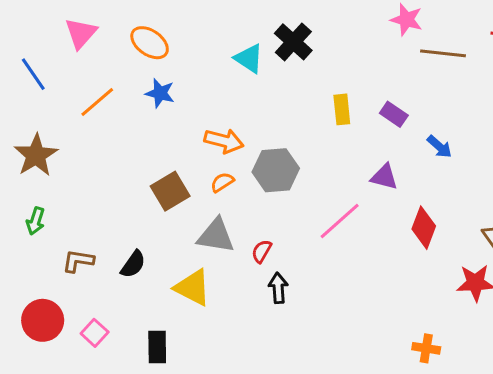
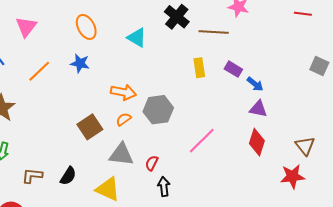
black cross: (293, 42) -> (177, 17), moved
orange ellipse: (150, 43) -> (86, 27), moved, turned 30
brown line: (443, 53) -> (214, 32), moved
blue arrow: (439, 147) -> (255, 84), moved
purple triangle: (384, 177) -> (258, 109), moved

